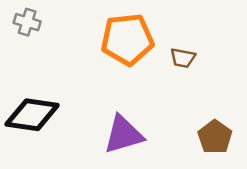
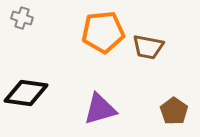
brown trapezoid: (183, 58) -> (148, 47), size x1.5

